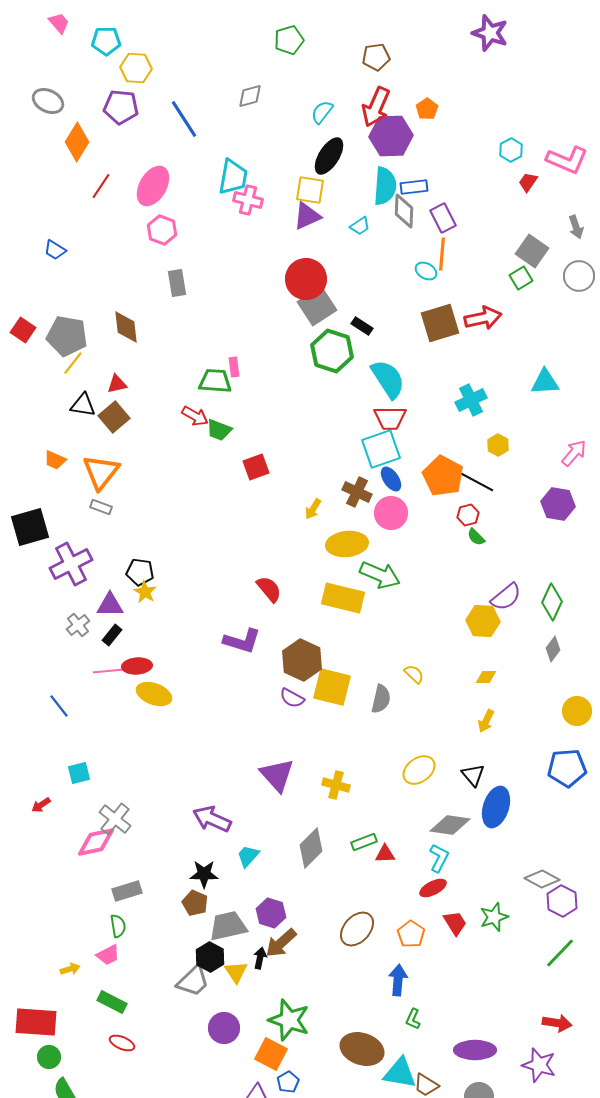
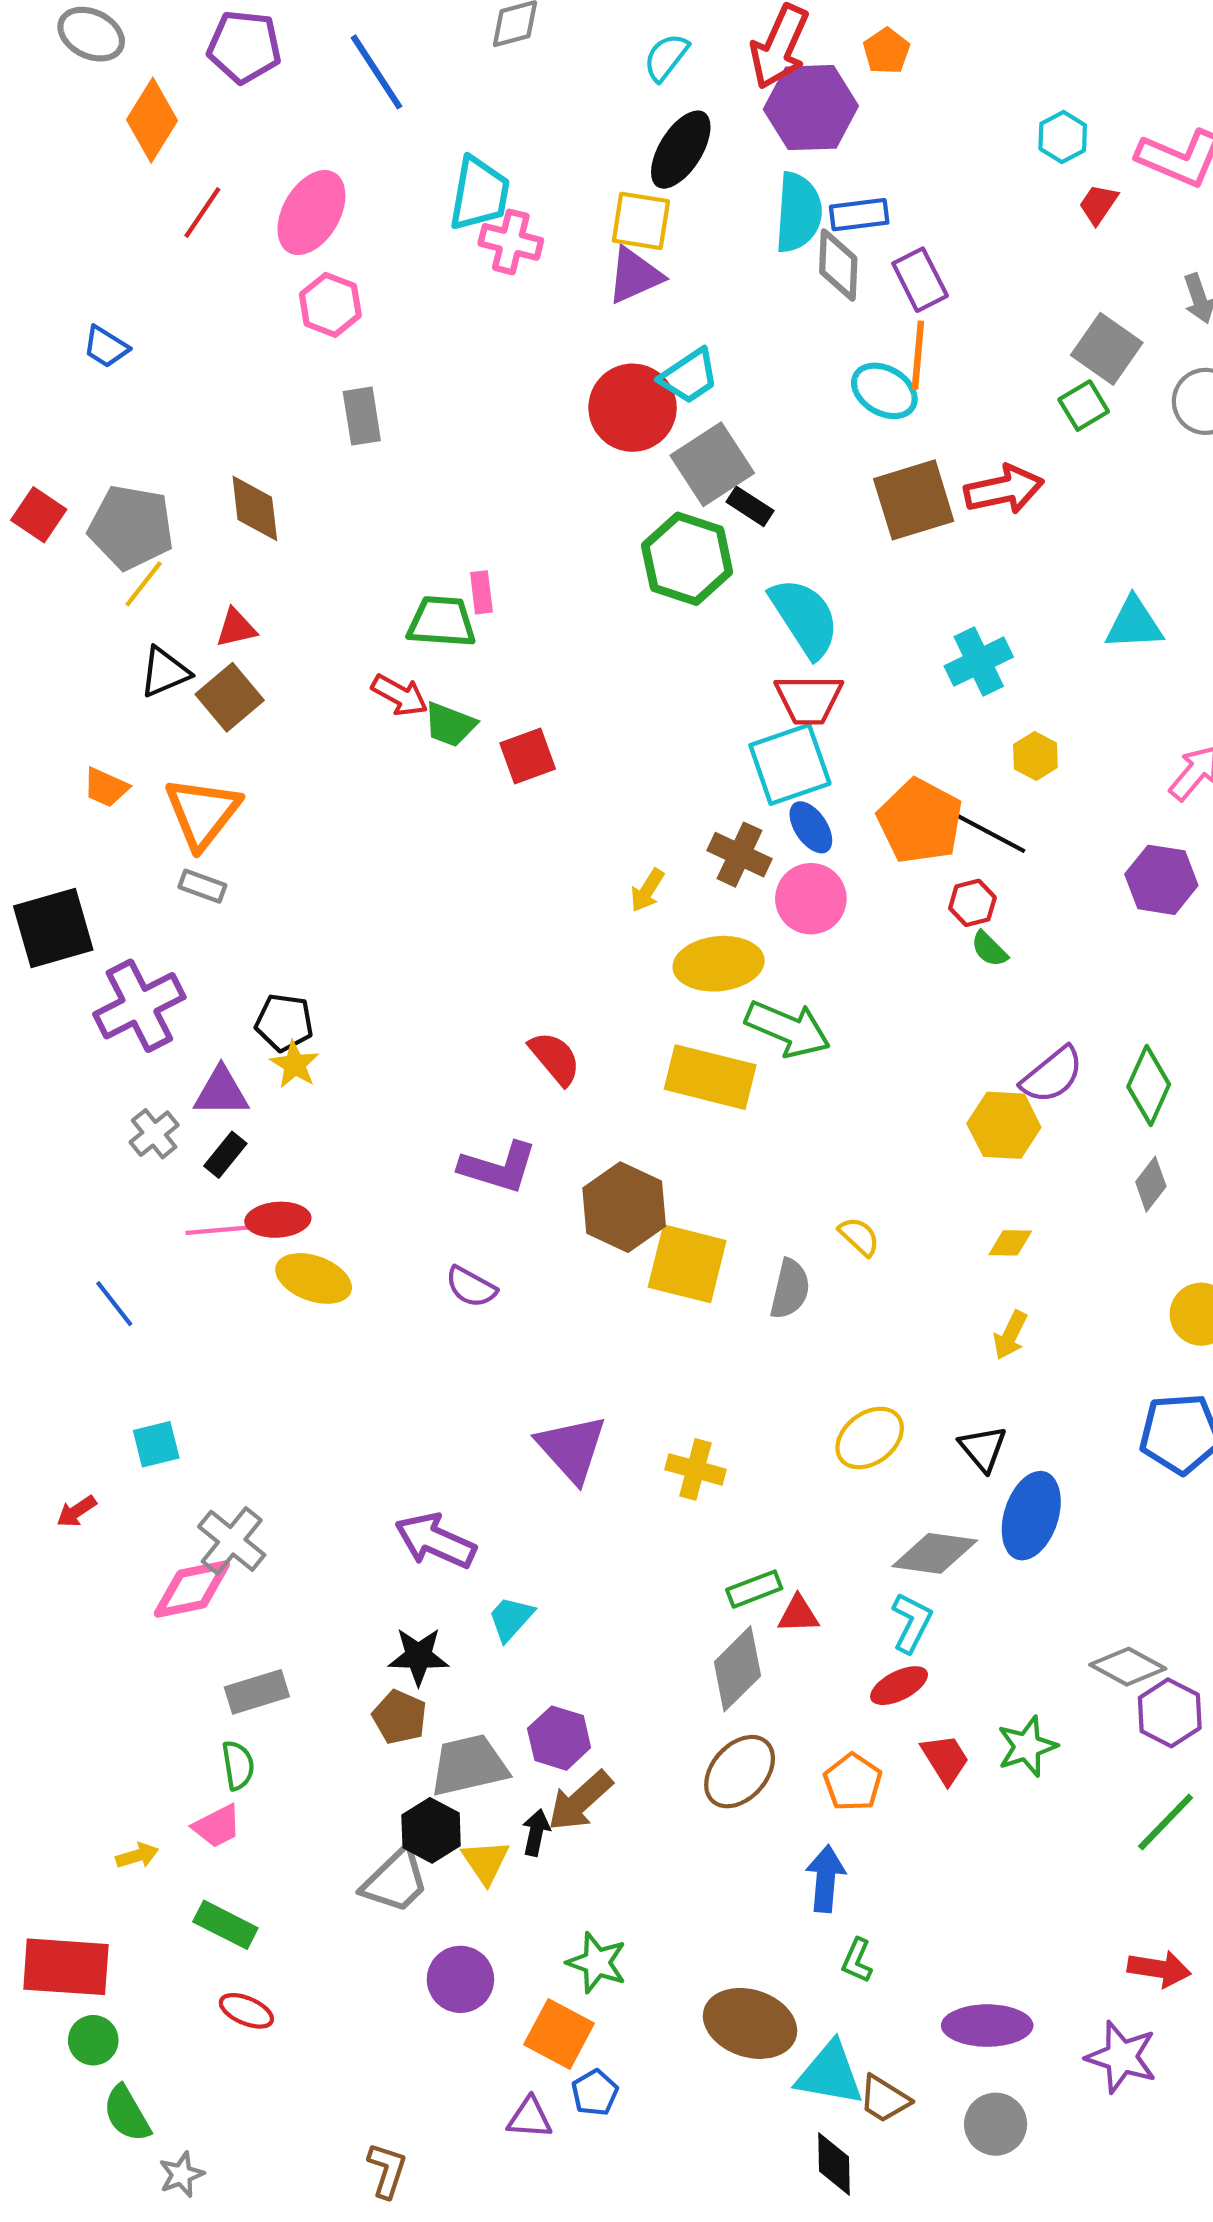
cyan trapezoid: (360, 226) -> (689, 376), moved, size x1.4
cyan ellipse: (426, 271) -> (884, 391), size x1.4
gray square: (317, 306) -> (712, 464), moved
black triangle: (83, 405) -> (165, 672), turned -32
red square: (256, 467) -> (528, 756), moved
purple semicircle: (292, 698) -> (471, 1287), moved
gray diamond: (311, 848) -> (737, 1669), moved
green star: (289, 1020) -> (597, 1963), size x0.7

